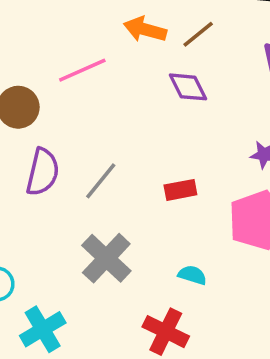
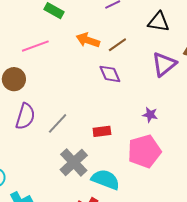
pink line: (82, 70) -> (35, 46), moved
gray cross: (106, 258) -> (74, 162), moved
cyan semicircle: (192, 275) -> (105, 180), size x1.8

